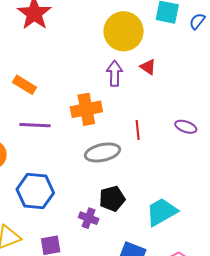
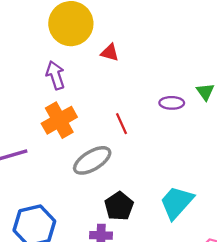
purple arrow: (115, 73) -> (55, 75), moved

